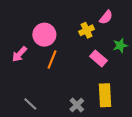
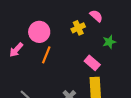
pink semicircle: (106, 17) -> (96, 16), turned -88
pink rectangle: (98, 58) -> (92, 63), moved

